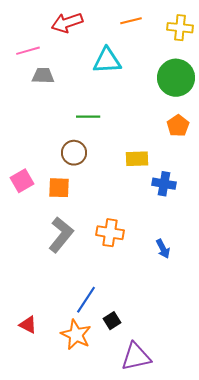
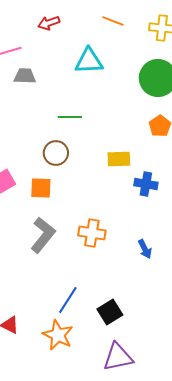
orange line: (131, 21) -> (113, 21), turned 35
red arrow: (67, 23) -> (49, 23), size x0.7
black square: (112, 321) -> (110, 312), moved, size x1.4

